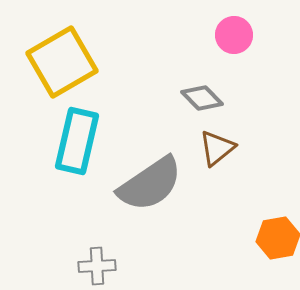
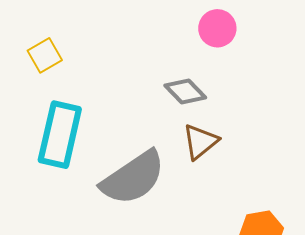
yellow square: (62, 62) -> (45, 55), size x0.5

